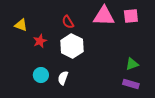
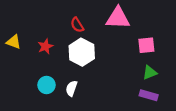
pink square: (131, 16) -> (146, 45), moved
yellow triangle: (21, 25) -> (14, 42), moved

